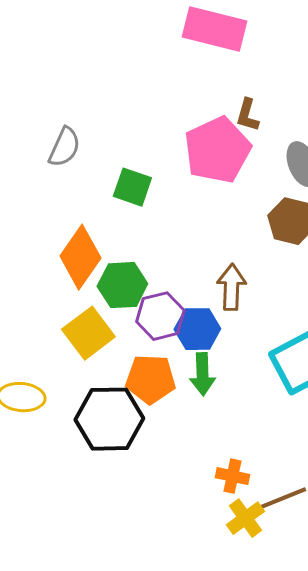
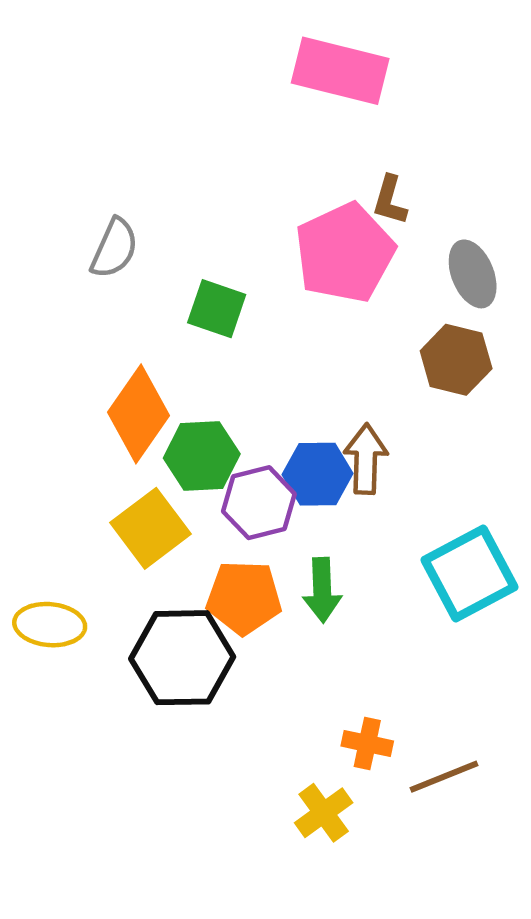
blue hexagon: (197, 329) -> (318, 474), moved
yellow cross: (245, 518) -> (324, 813), moved

